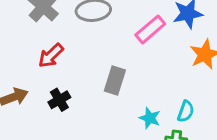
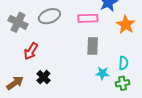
pink rectangle: (150, 29) -> (88, 18), turned 54
gray rectangle: (115, 81) -> (93, 46), moved

